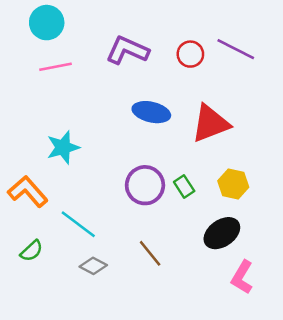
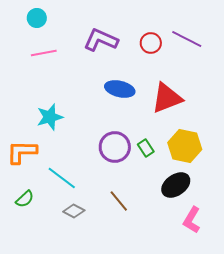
cyan circle: (47, 23) -> (37, 18), size x0.7
yellow hexagon: (233, 184) -> (185, 146), size x1.4
orange L-shape: (28, 192) -> (22, 152), turned -48

